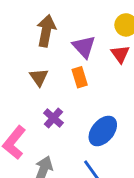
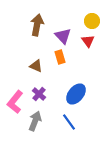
brown triangle: (39, 77) -> (36, 66), moved, turned -32
purple cross: (53, 118) -> (39, 94), moved

